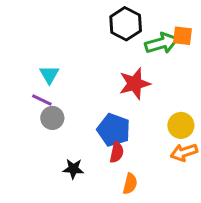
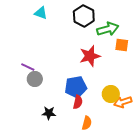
orange square: (182, 36) -> (122, 45), moved
cyan triangle: (49, 75) -> (41, 13), moved, turned -40
yellow circle: (181, 125) -> (111, 94), moved
blue pentagon: (114, 130) -> (76, 87), turned -30

